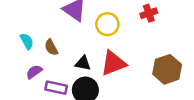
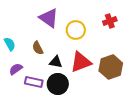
brown semicircle: (51, 47) -> (38, 48), moved
brown hexagon: (167, 69) -> (111, 67), moved

